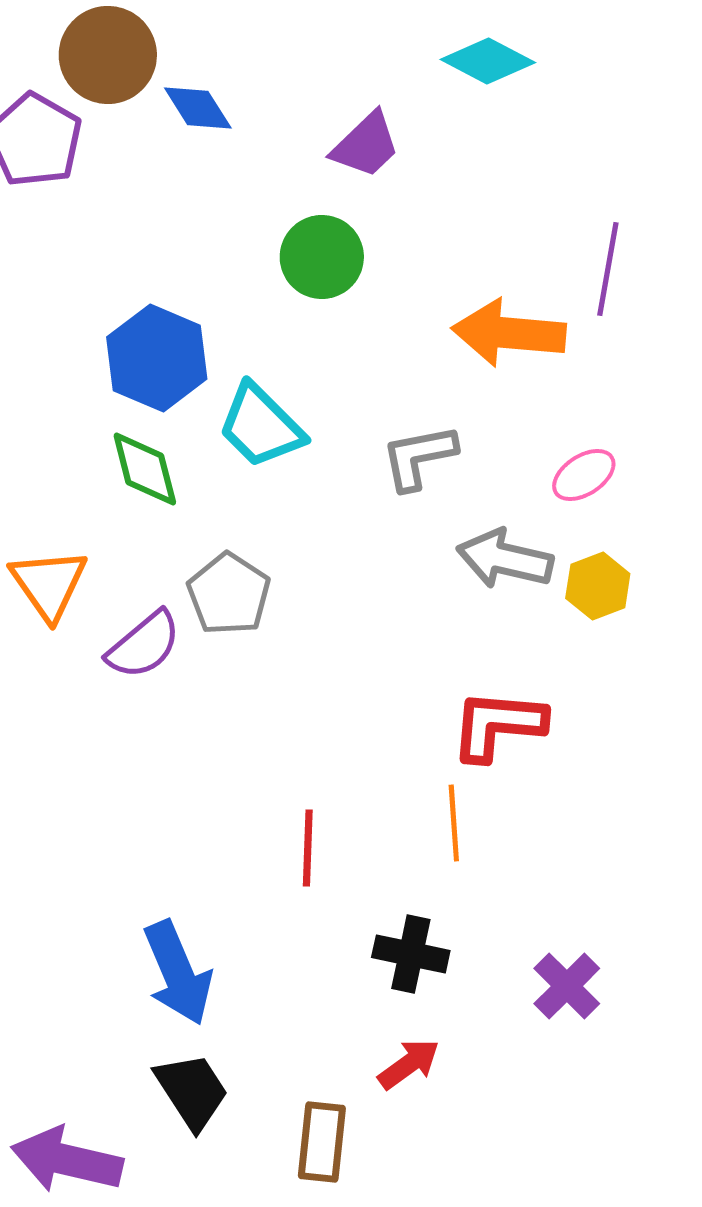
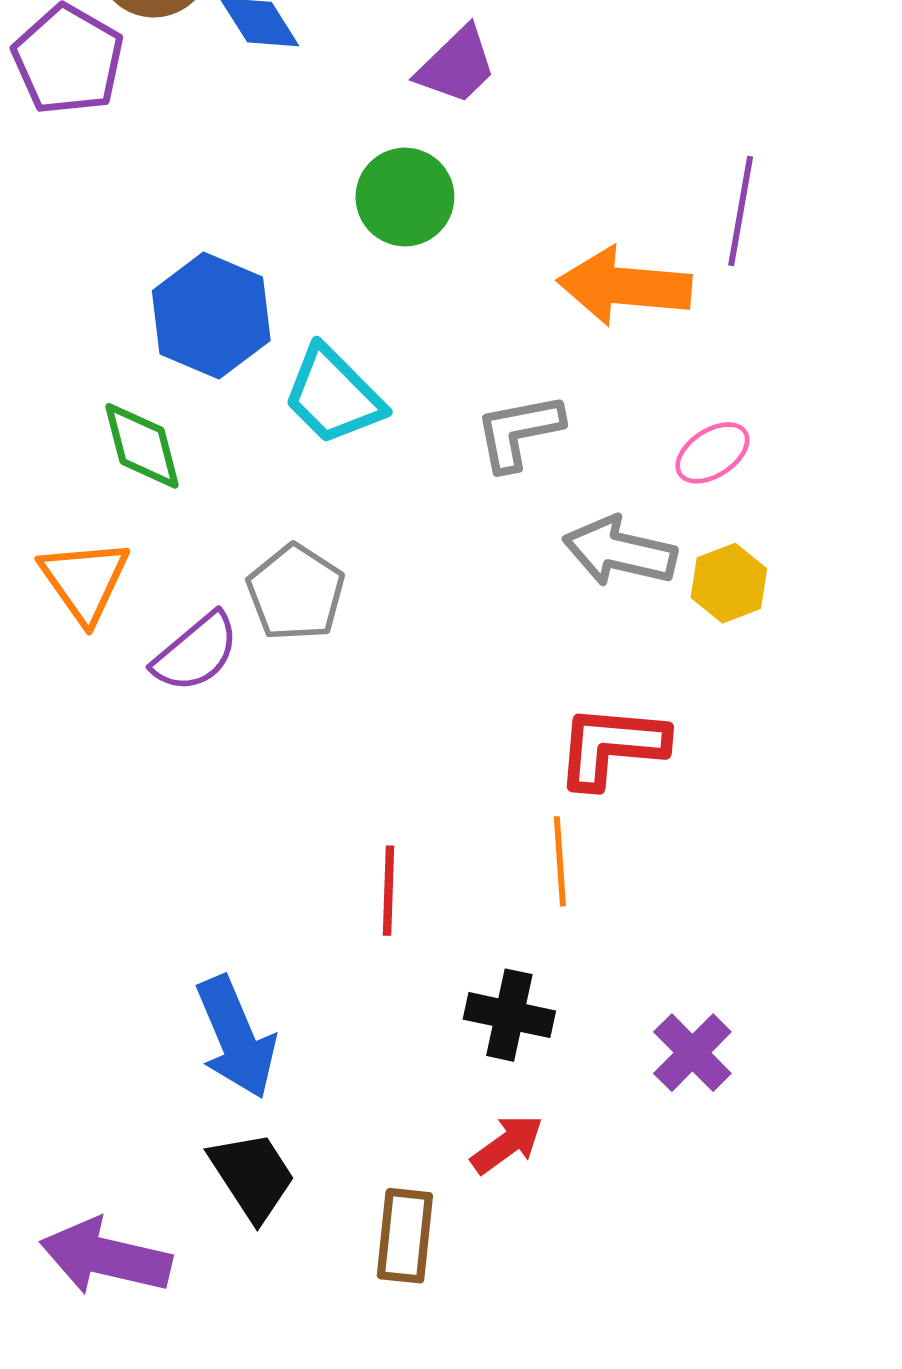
green diamond: (145, 469) -> (142, 446), moved

